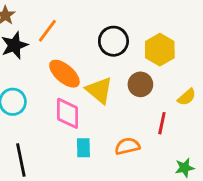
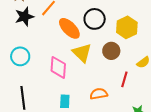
orange ellipse: (64, 74) -> (69, 28), moved
cyan rectangle: (83, 148) -> (65, 101), moved

